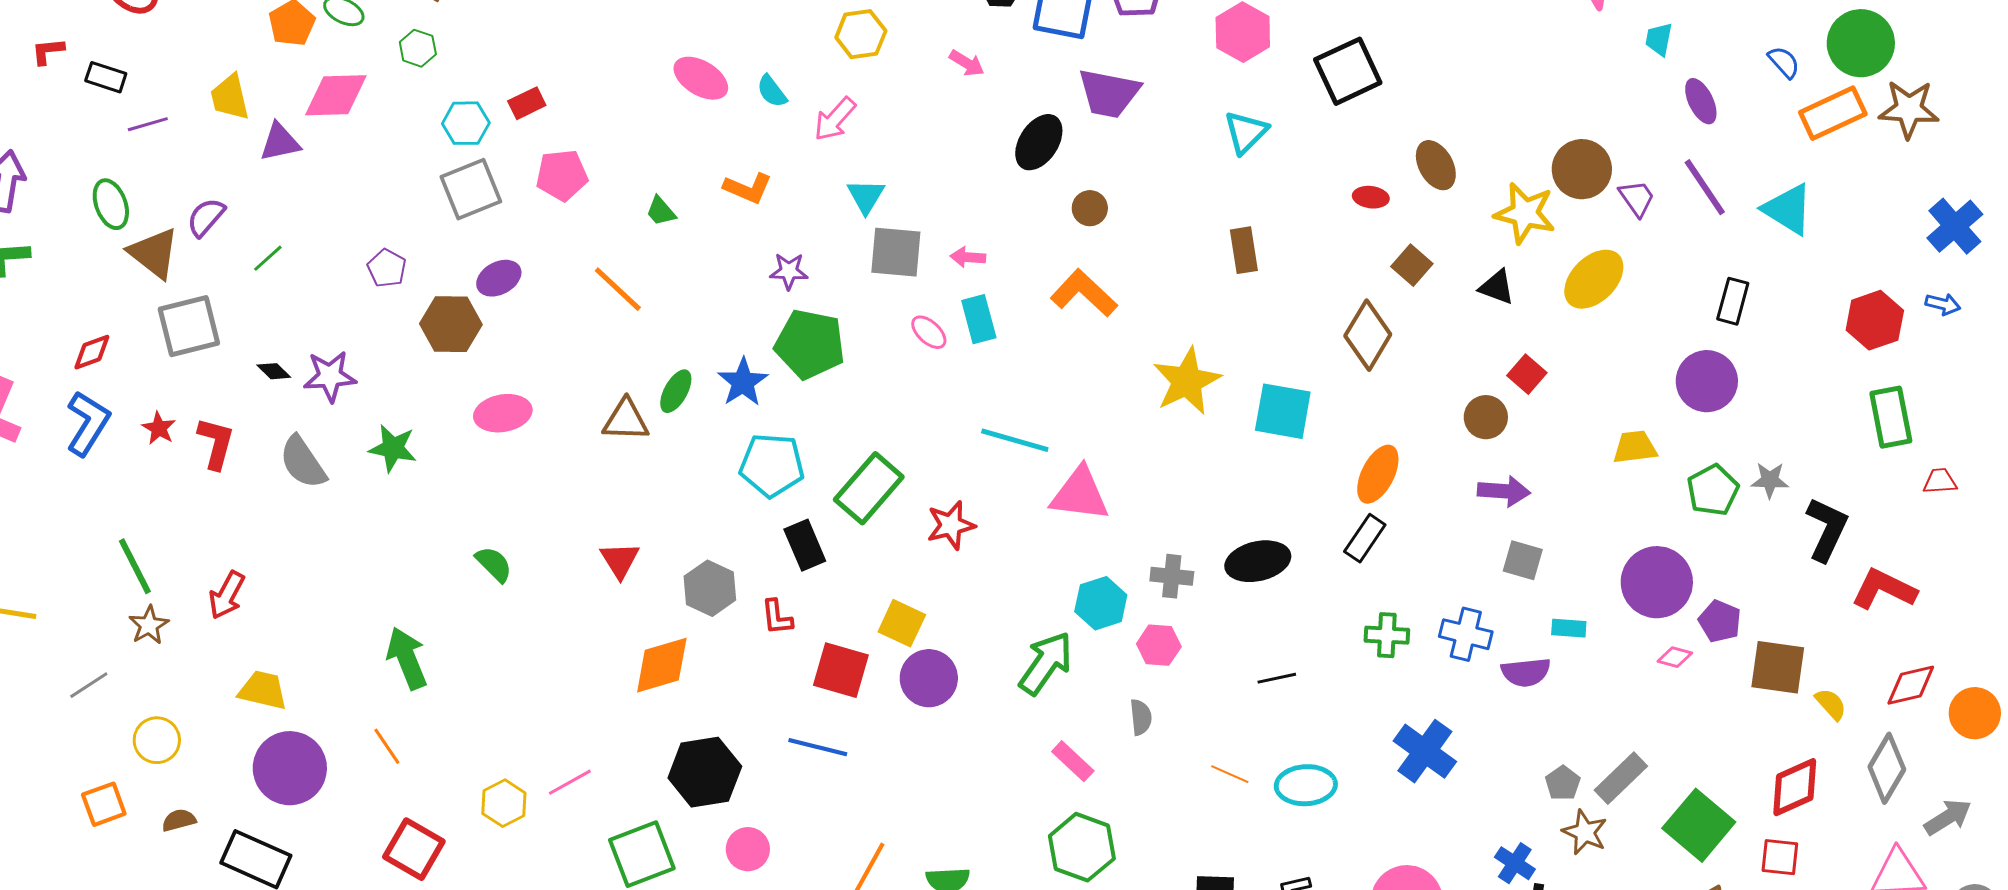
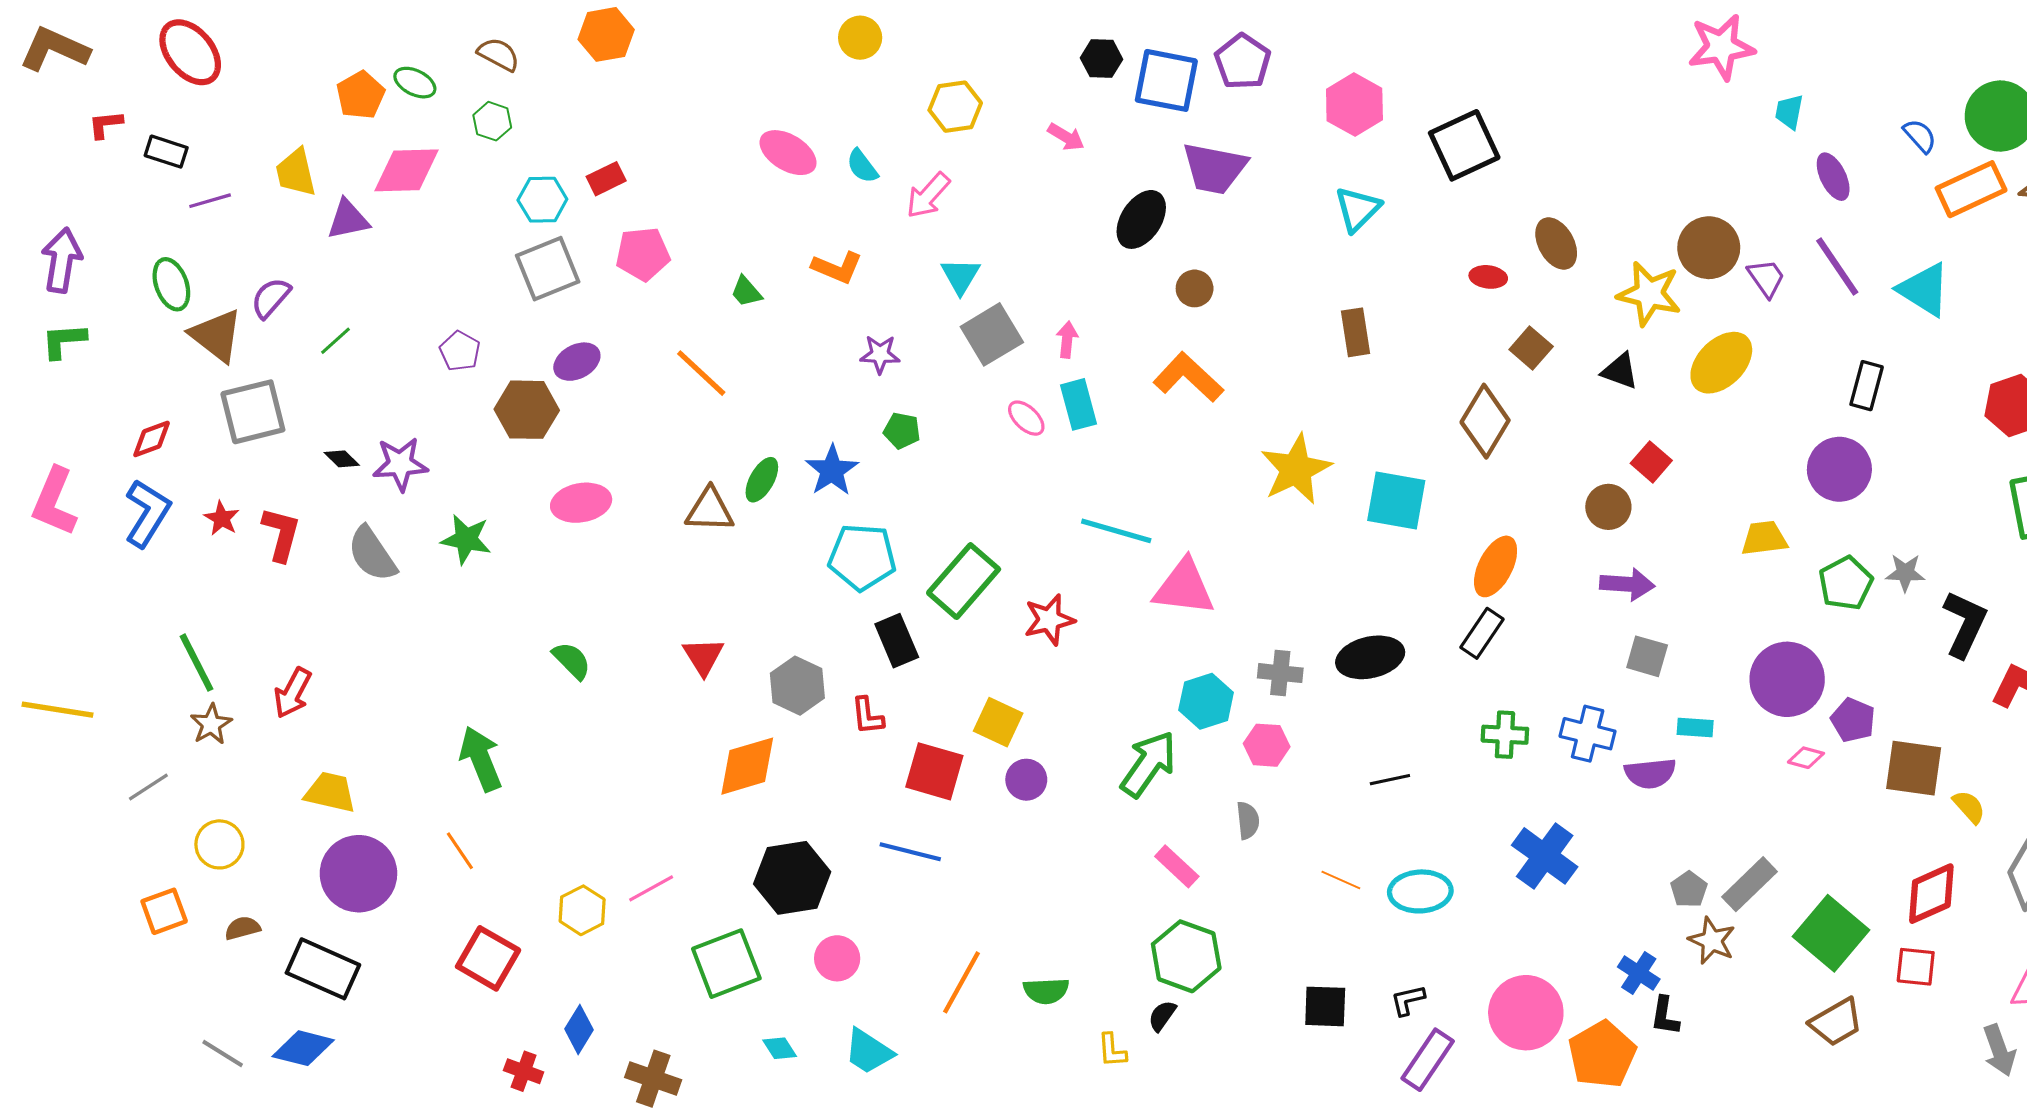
gray square: (896, 252) -> (992, 334), turned -36
pink arrow: (968, 257) -> (1067, 340), turned 92
green pentagon: (810, 344) -> (902, 431), size x0.5
purple circle: (929, 678) -> (1026, 780), size x0.7

